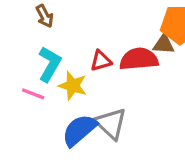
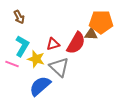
red semicircle: (139, 59) -> (76, 43), turned 125
gray triangle: (111, 124) -> (59, 67), moved

